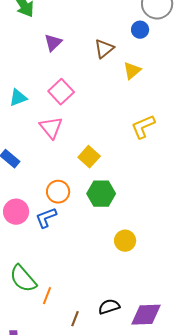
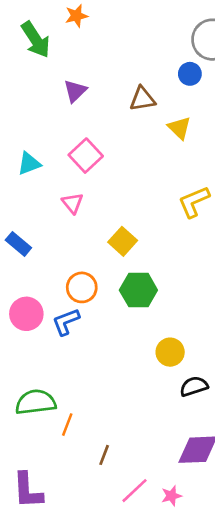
brown triangle: (104, 49) -> (142, 99), turned 30
yellow triangle: (132, 71) -> (179, 128), turned -36
pink triangle: (51, 128) -> (73, 203), size x0.7
green semicircle: (23, 279) -> (36, 402), turned 124
black semicircle: (109, 307) -> (194, 386), moved

